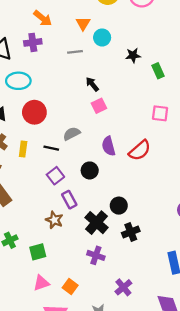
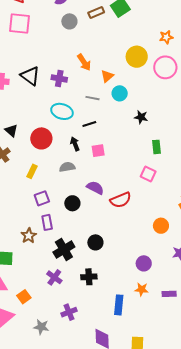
orange arrow: (43, 18) -> (84, 62), moved
green rectangle: (158, 71) -> (157, 147), moved
cyan ellipse: (18, 81) -> (62, 111), moved
black arrow: (92, 84) -> (75, 144), moved
purple semicircle: (109, 146) -> (95, 188), turned 114
black line: (51, 148) -> (89, 124), moved, turned -48
yellow rectangle: (23, 149) -> (32, 171), moved
black circle: (119, 206) -> (95, 242), moved
black cross: (131, 232) -> (89, 277), moved

